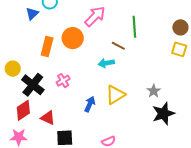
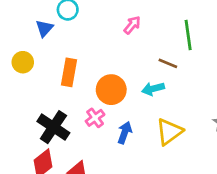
pink arrow: (95, 16) -> (132, 25), size x0.6
orange circle: (73, 38) -> (111, 90), moved
yellow circle: (13, 69) -> (23, 62), moved
blue arrow: (90, 104) -> (125, 133), moved

